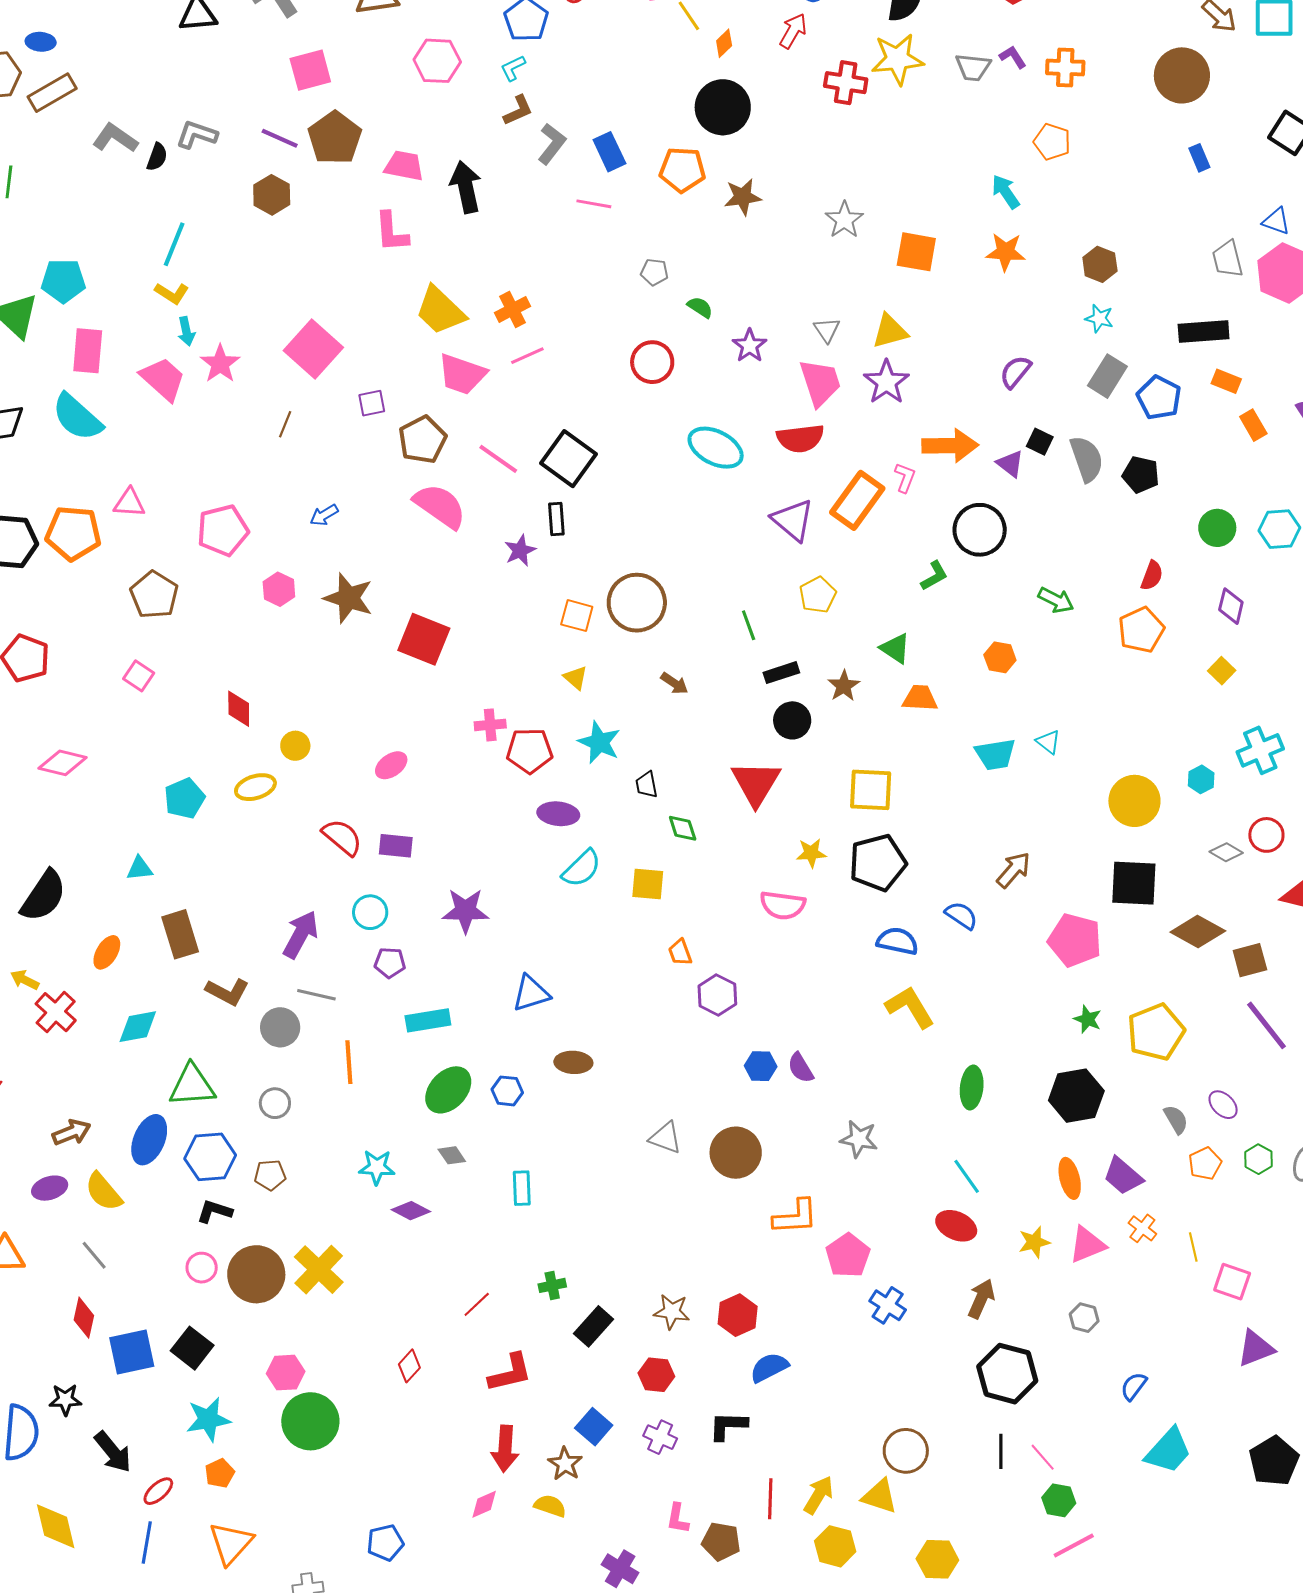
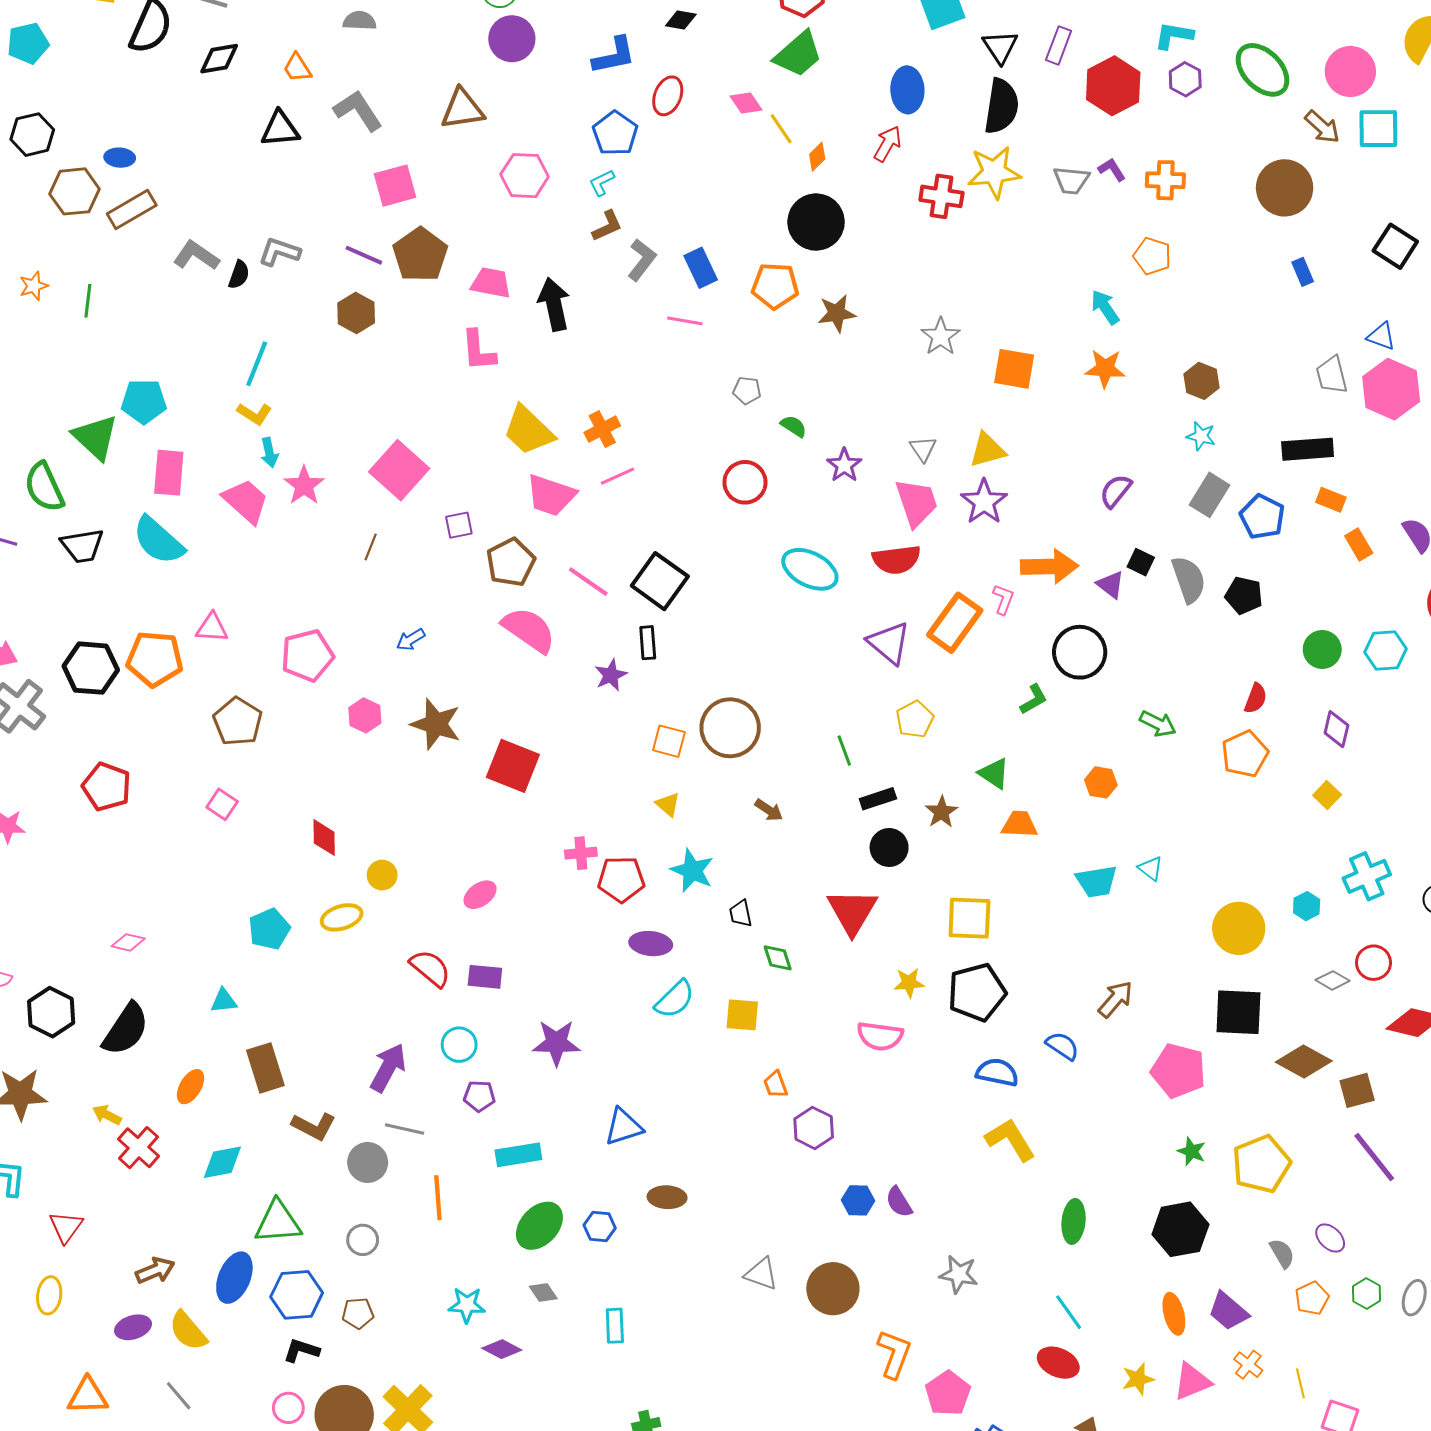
pink diamond: (63, 763) -> (128, 942), moved, size x0.7
orange L-shape: (795, 1217) -> (894, 1354), turned -66

